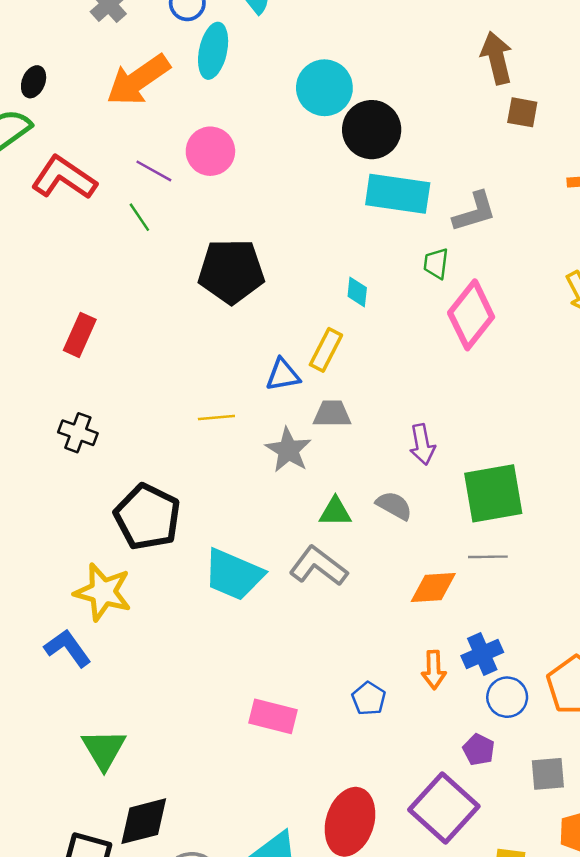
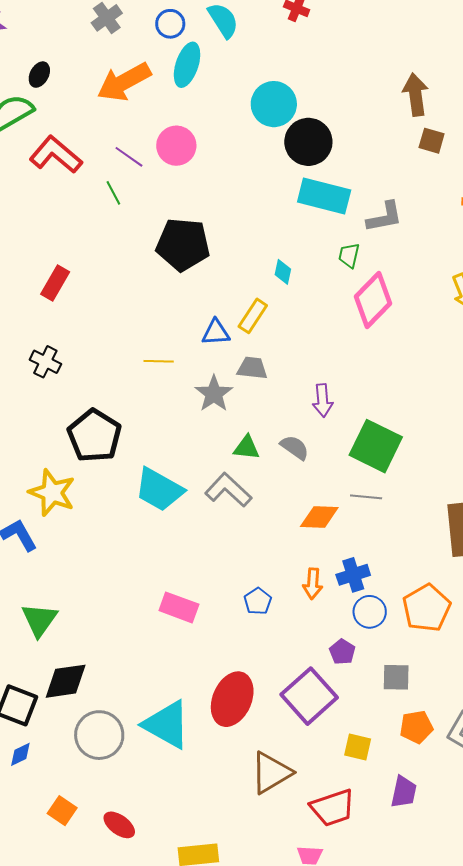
green square: (493, 493) -> (376, 446), turned 30

